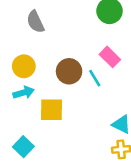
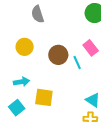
cyan arrow: (24, 93) -> (21, 82), moved
yellow square: (52, 110) -> (44, 97), moved

